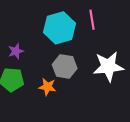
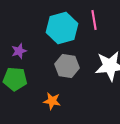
orange star: (47, 87) -> (52, 101), moved

